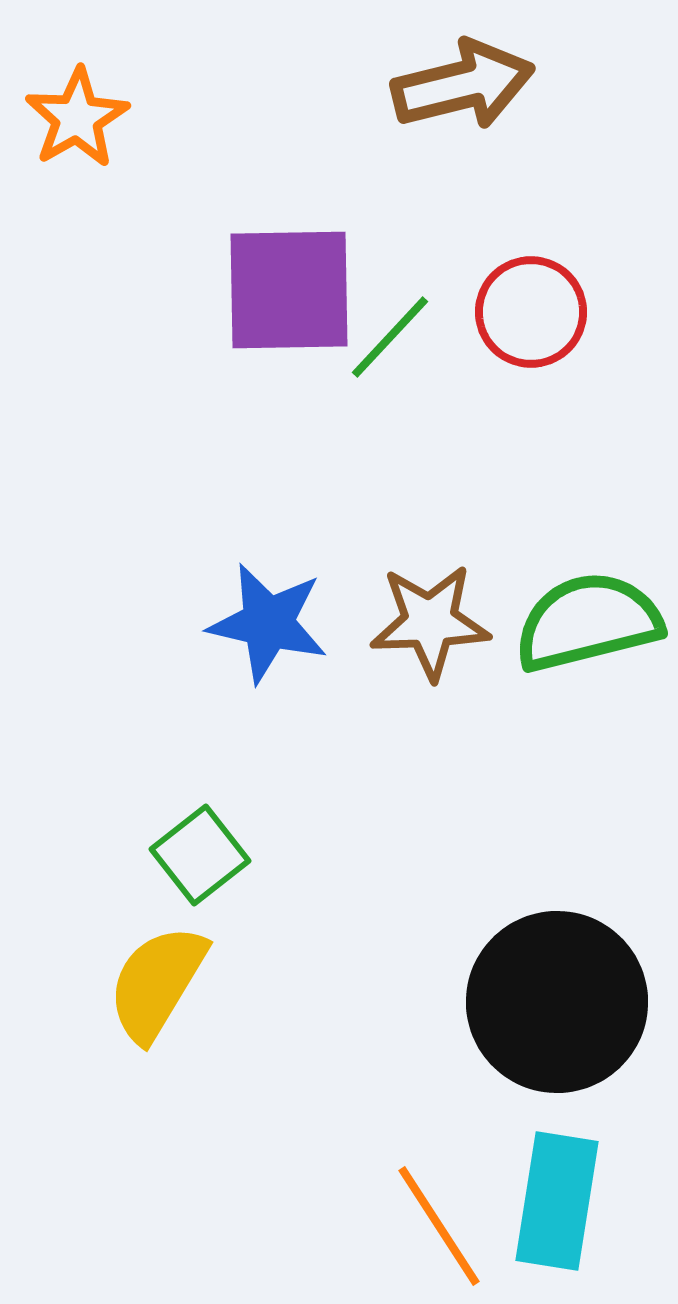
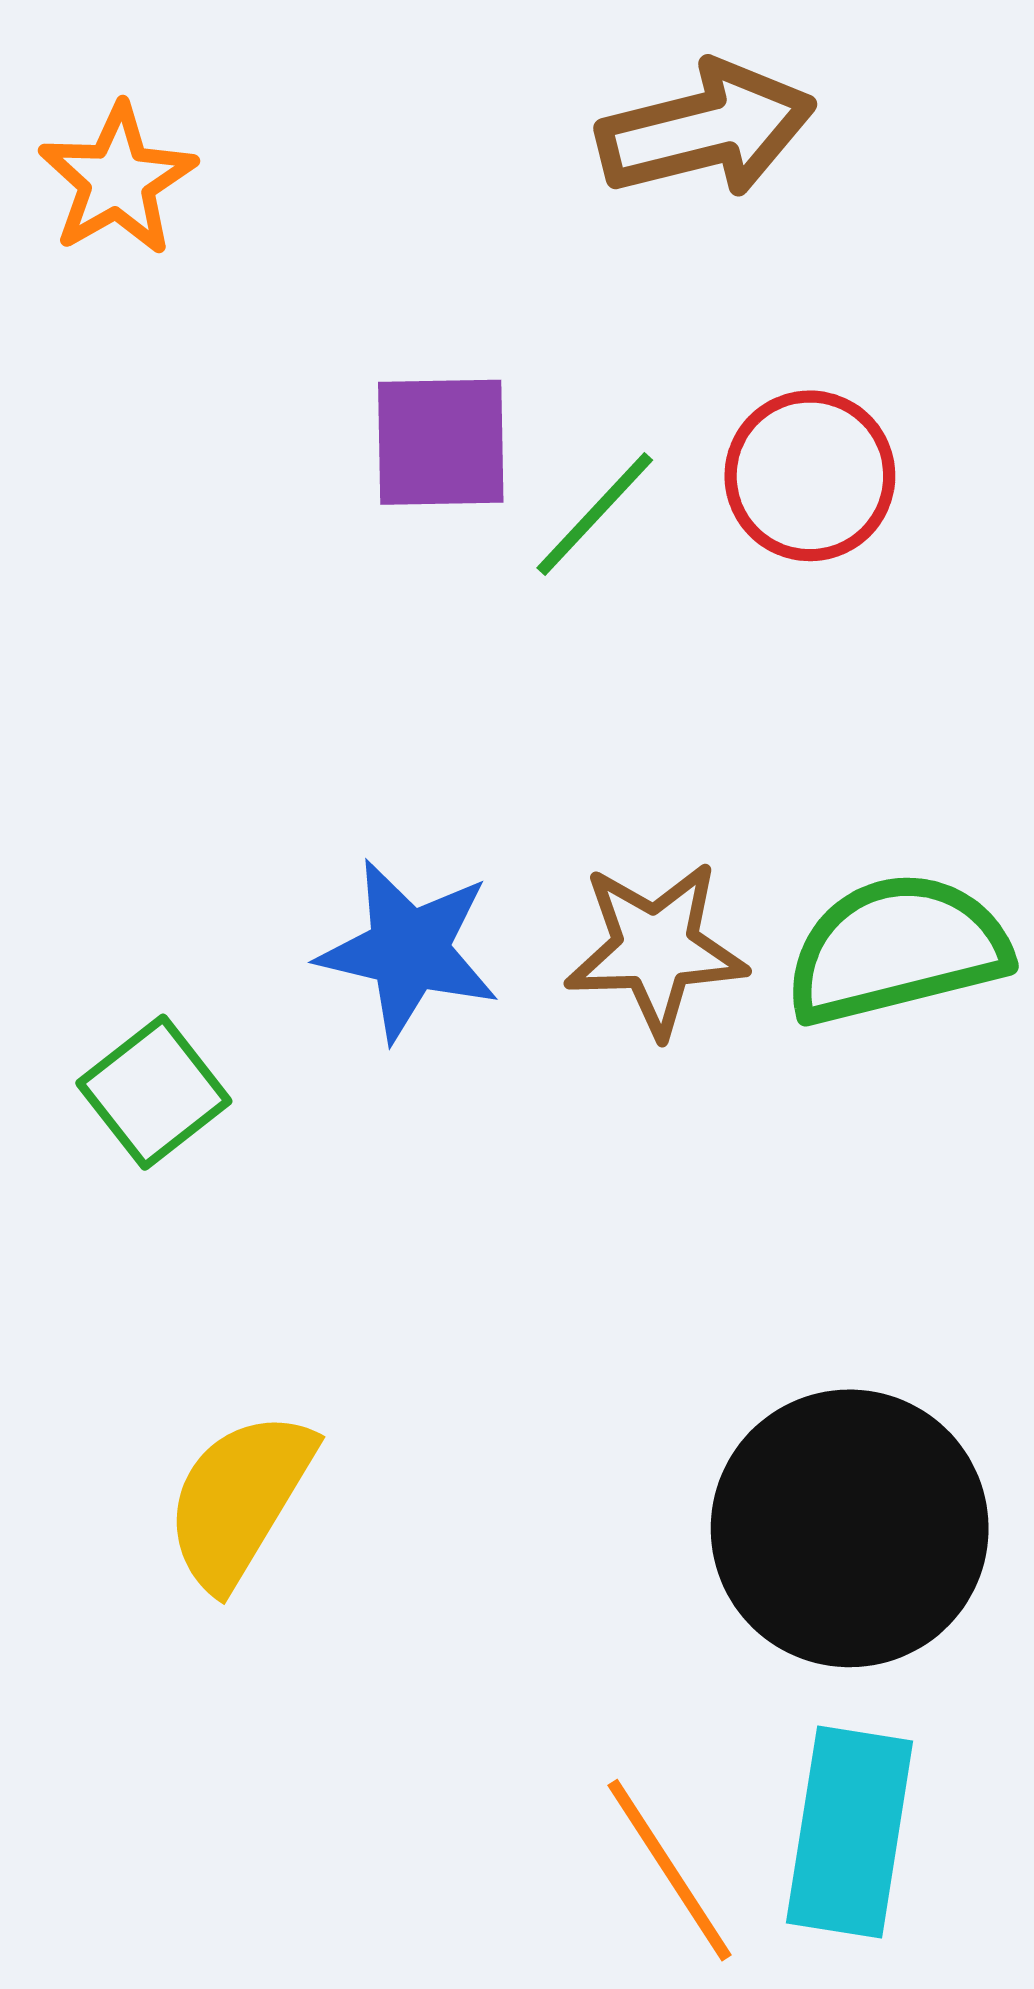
purple square: (289, 290) -> (441, 442), size x0.7
green square: (200, 855) -> (154, 1092), moved

